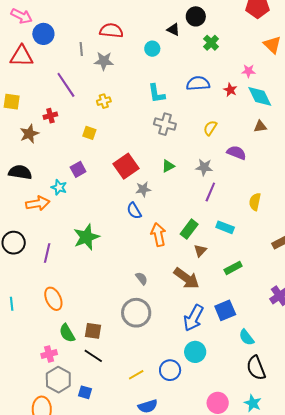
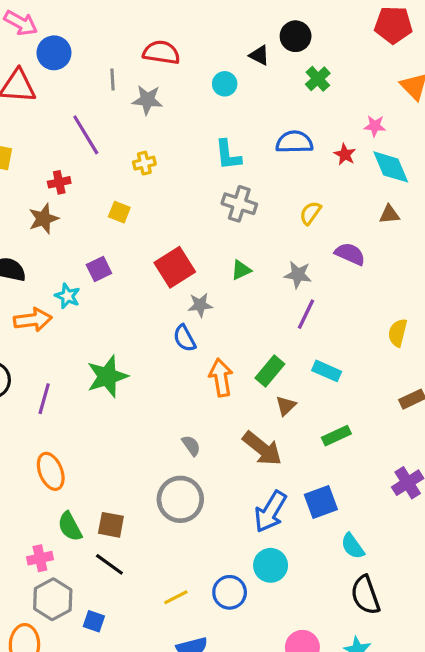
brown star: (29, 134) -> (43, 219), moved
yellow semicircle: (255, 202) -> (398, 333), moved

